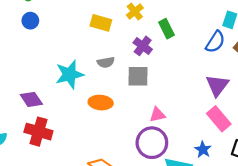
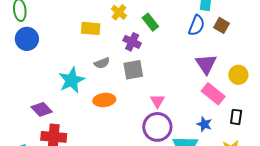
blue circle: (30, 21) -> (27, 39), size x1.5
pink triangle: (157, 115) -> (157, 101), turned -35

